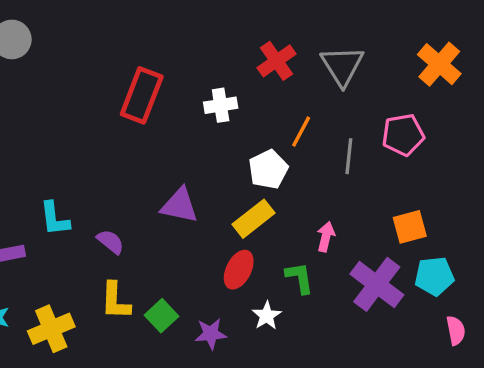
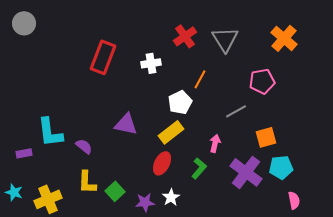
gray line: (349, 156) -> (236, 111), moved, turned 55
cyan L-shape: (55, 219) -> (50, 132), size x1.4
green L-shape: (300, 278) -> (199, 168), turned 50
white star: (267, 316) -> (171, 197), moved

